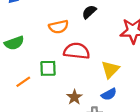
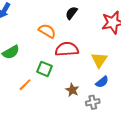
orange semicircle: (59, 27) -> (47, 31), turned -126
green square: (48, 68) -> (45, 69), turned 35

